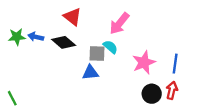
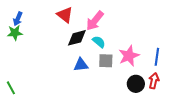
pink arrow: (119, 23) -> (95, 21), moved
blue arrow: (36, 37) -> (18, 19), moved, turned -80
black diamond: (64, 42) -> (77, 38), moved, turned -55
gray square: (97, 54) -> (106, 61), moved

